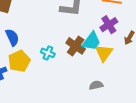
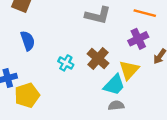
cyan trapezoid: (91, 41) -> (114, 85), moved
yellow pentagon: (19, 61) -> (27, 95), moved

